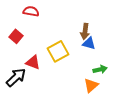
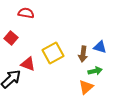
brown arrow: (85, 31) -> (83, 54), moved
blue triangle: (89, 43) -> (100, 47), moved

